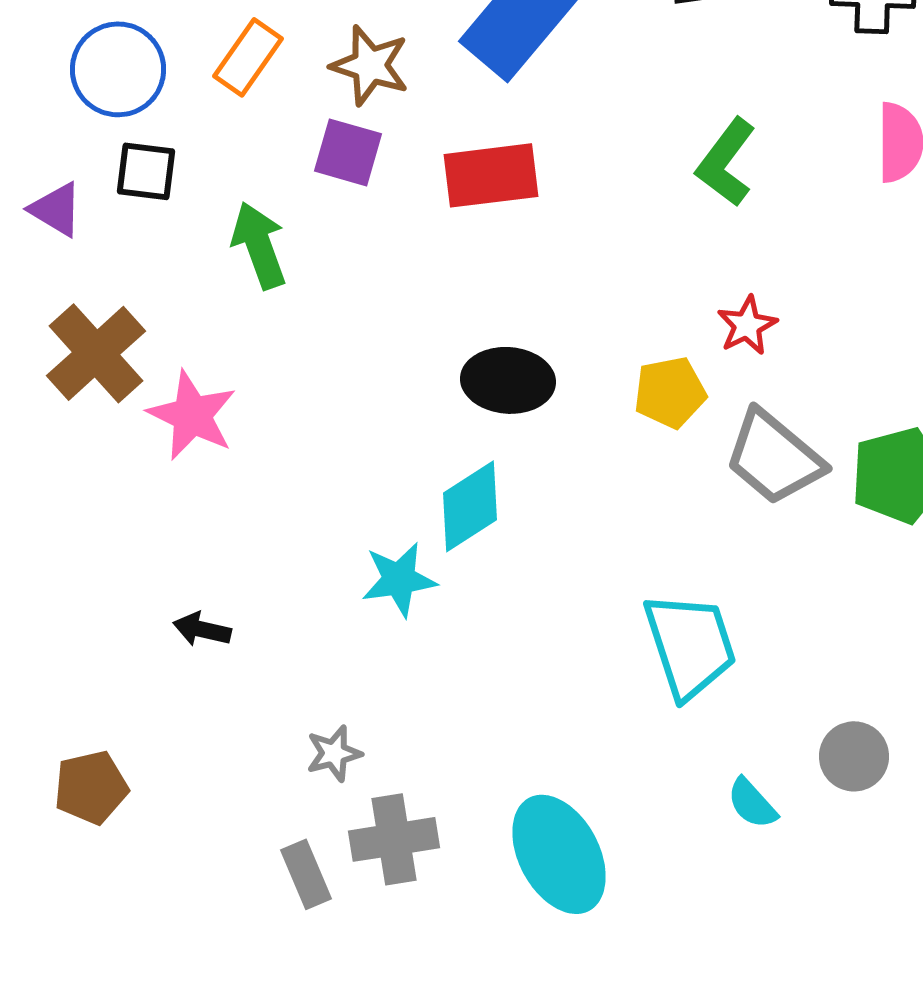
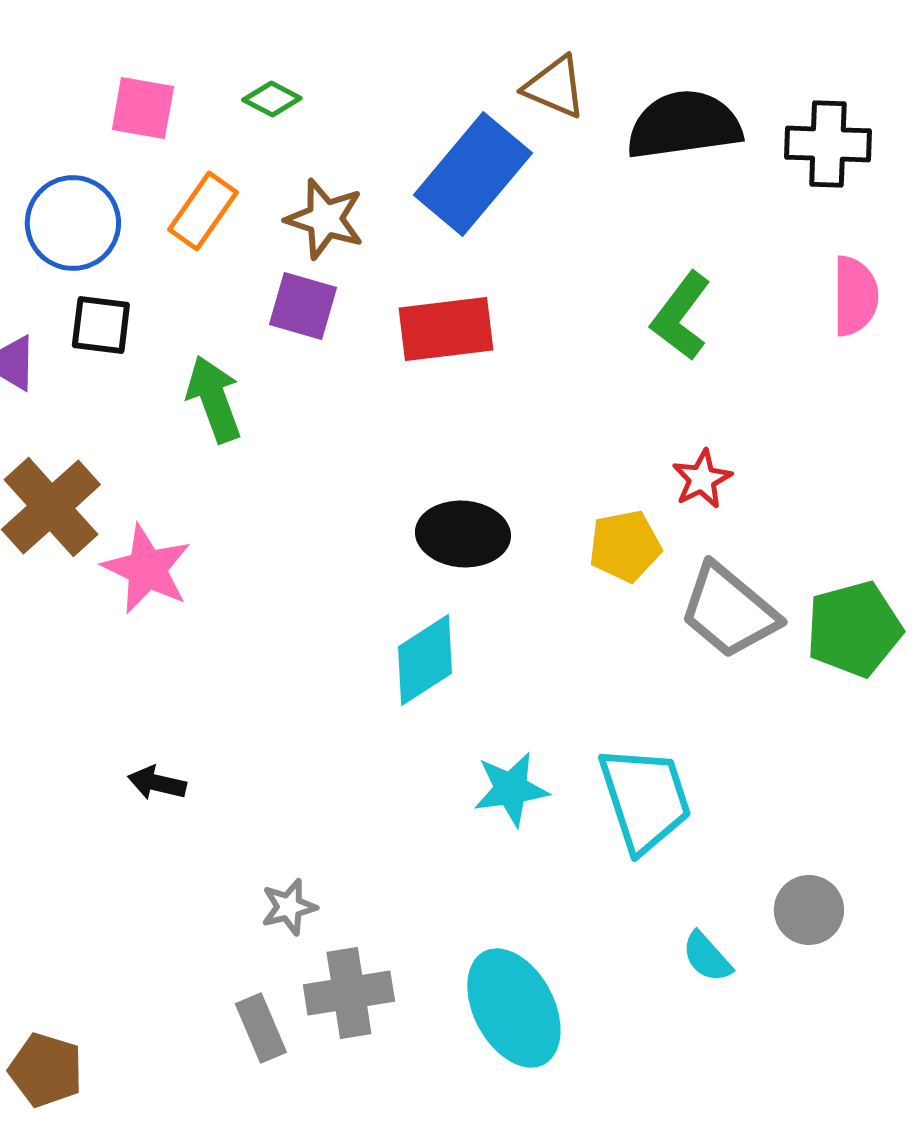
cyan star: (399, 579) -> (511, 789), moved
brown pentagon: (91, 787) -> (46, 1070), moved, turned 30

